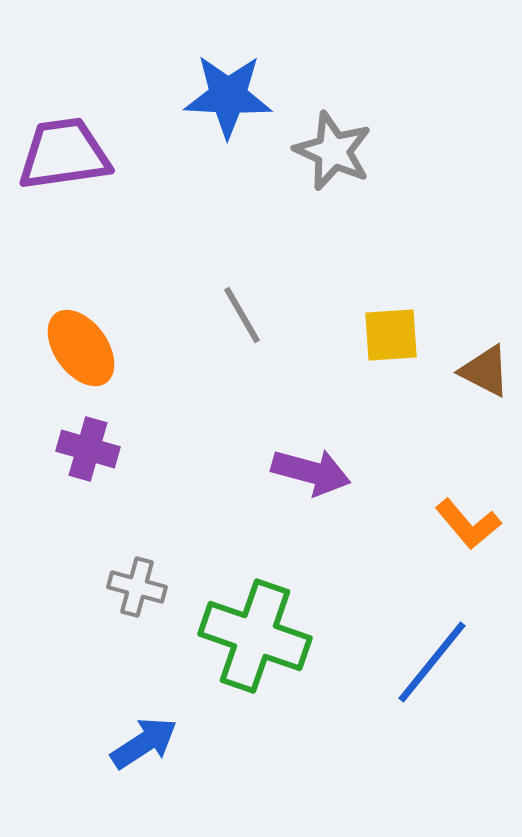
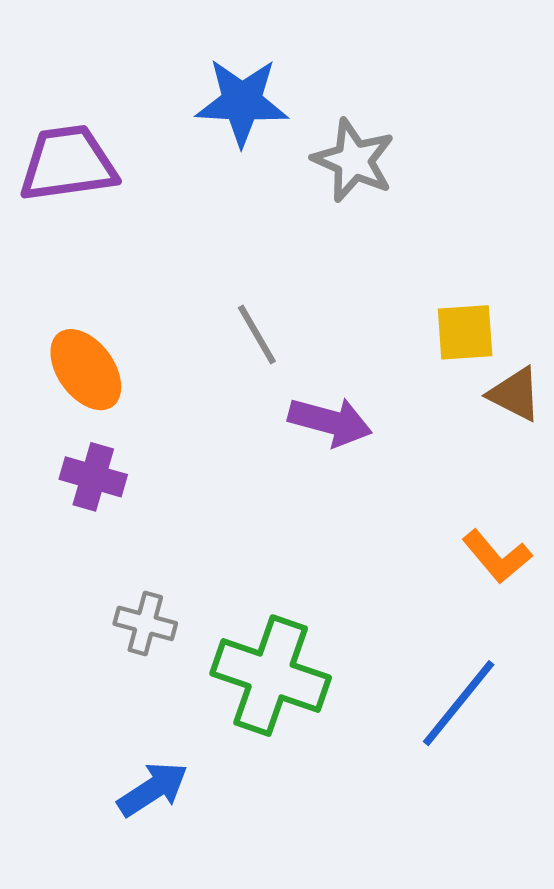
yellow square: (391, 335) -> (465, 332), moved
purple arrow: (311, 472) -> (330, 422), moved

